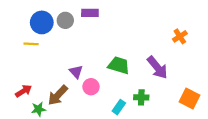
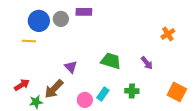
purple arrow: (157, 67) -> (147, 63), size x0.6
pink circle: (91, 87) -> (85, 100), moved
cyan rectangle: (119, 107) -> (103, 94), moved

